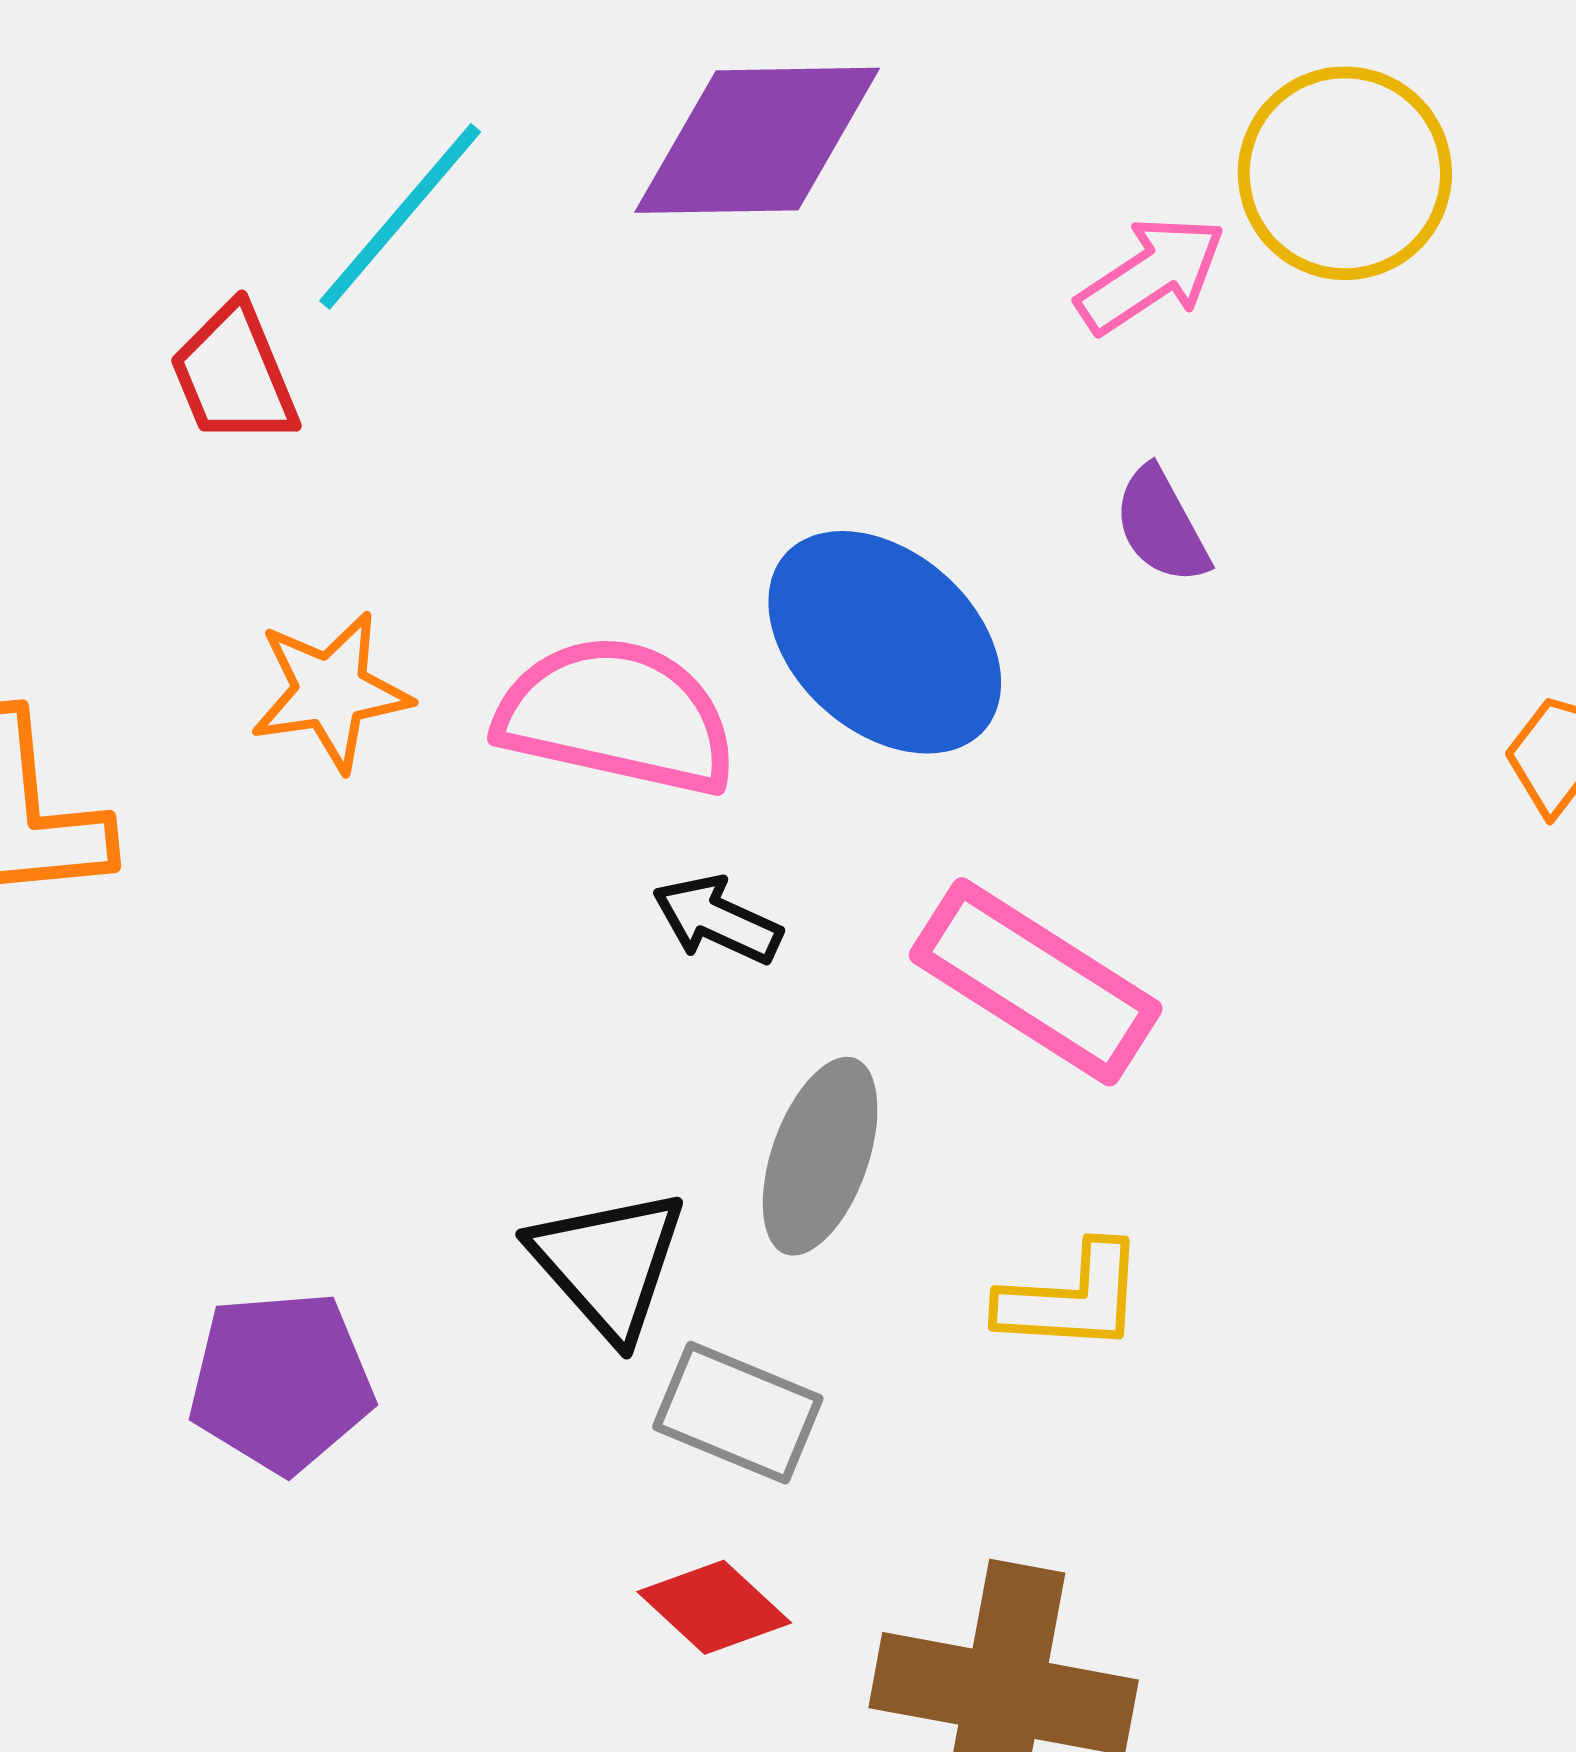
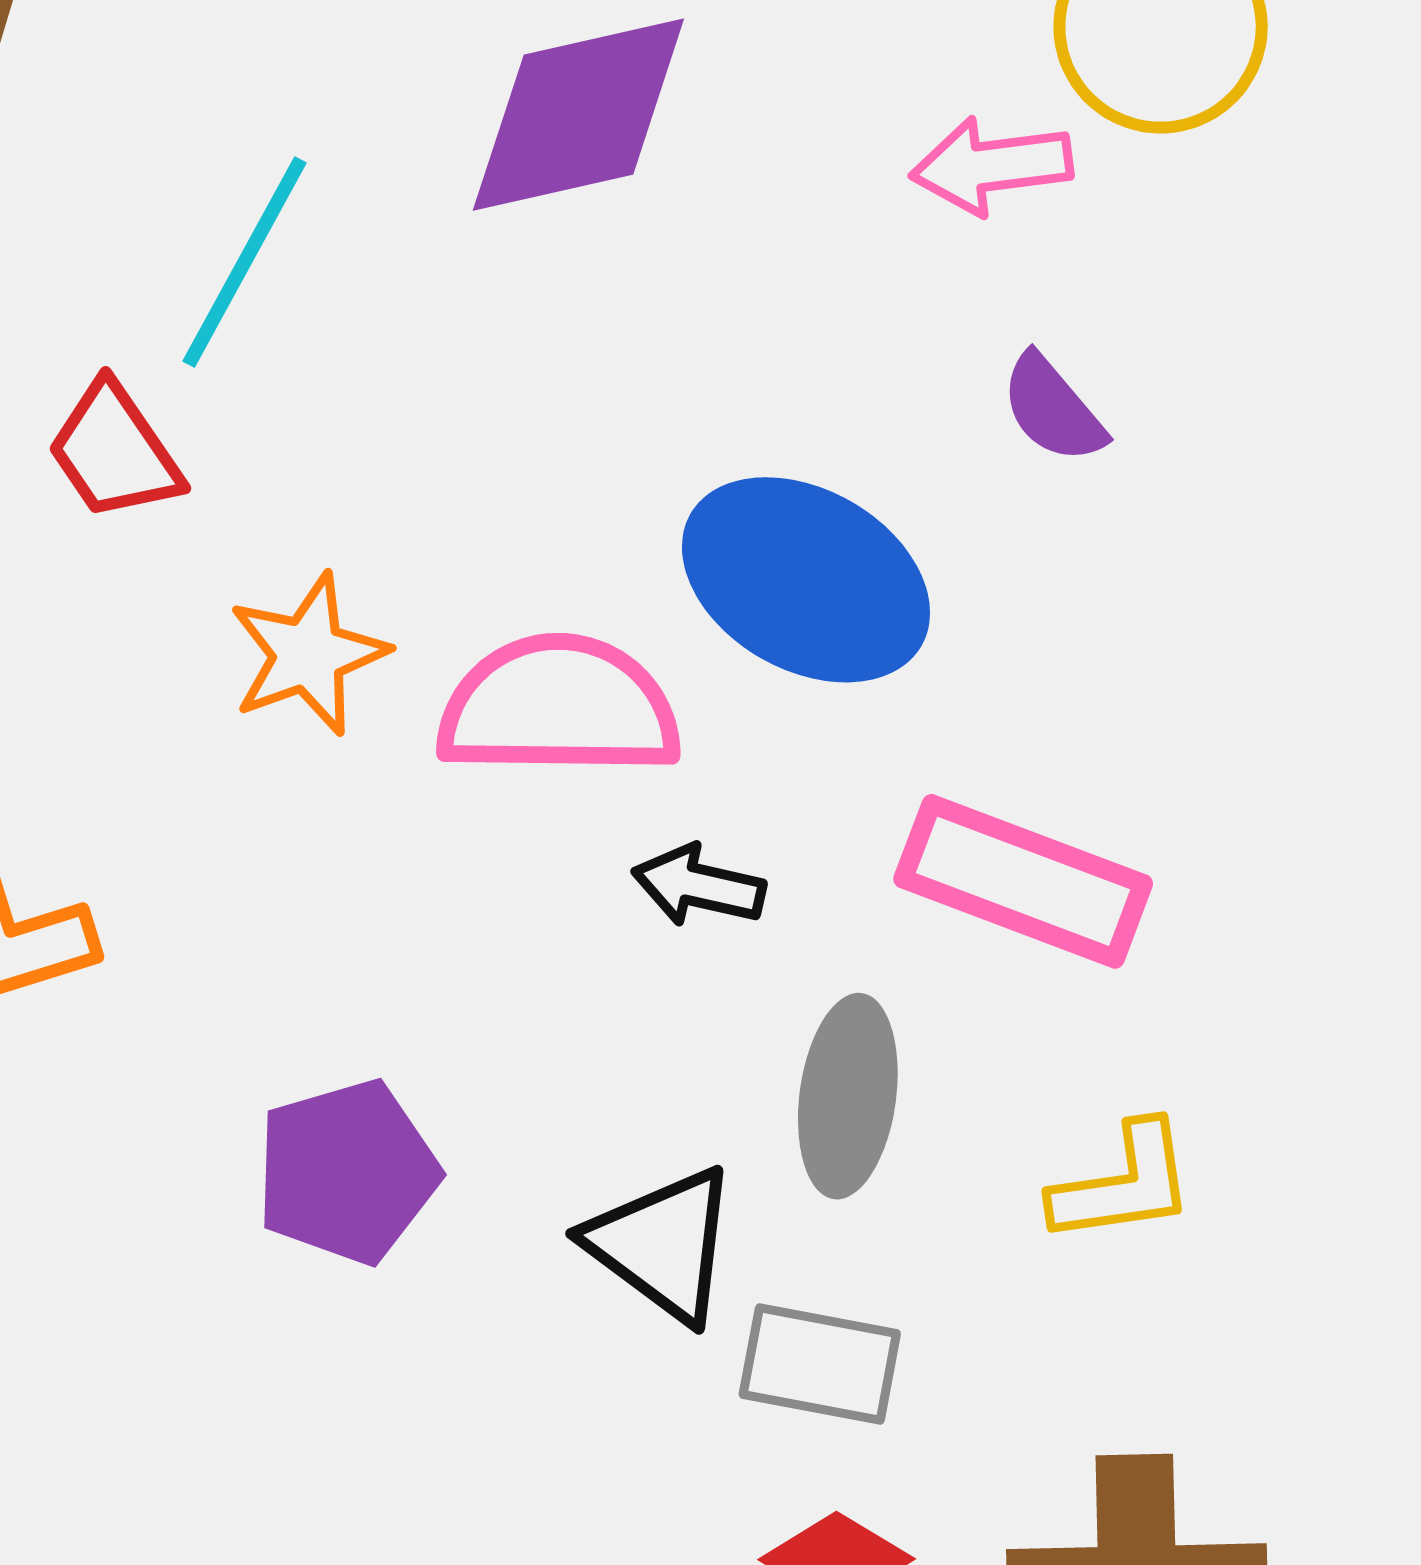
pink arrow: (1151, 275) -> (991, 166), turned -142
orange star: (331, 691) -> (308, 654), moved
purple pentagon: (281, 1382) -> (347, 1172), moved

